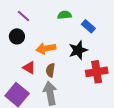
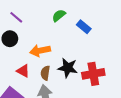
green semicircle: (65, 15) -> (59, 15), turned -32
black star: (78, 50) -> (68, 68), moved, turned 30

